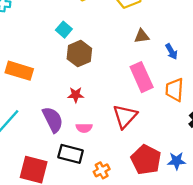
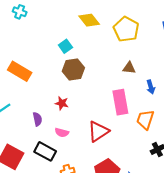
purple semicircle: (53, 120) -> (37, 119), size x0.6

